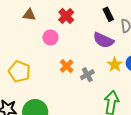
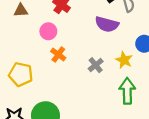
yellow star: (115, 65) -> (124, 60), moved
orange cross: (67, 66) -> (58, 55), moved

